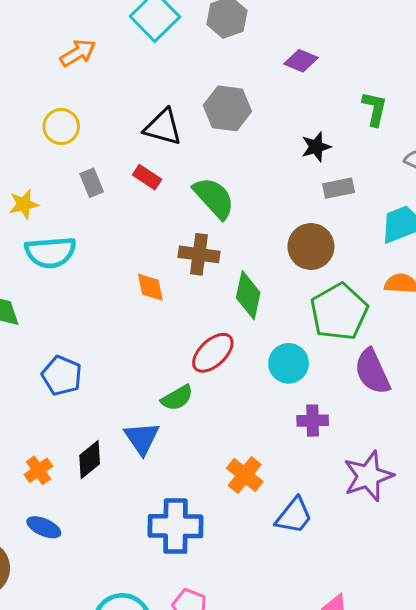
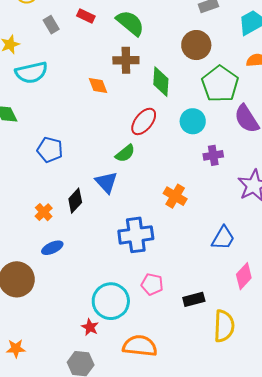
blue trapezoid: (294, 516) -> (223, 238), moved
blue ellipse: (44, 527) -> (52, 248), turned -40

